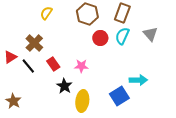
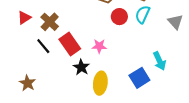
gray triangle: (150, 34) -> (175, 22), moved
red triangle: (10, 57) -> (24, 18), moved
red rectangle: (53, 64) -> (70, 44), size x1.5
cyan arrow: (138, 80) -> (159, 61), turned 66

